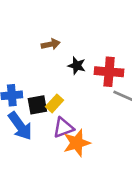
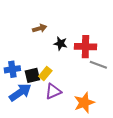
blue arrow: (20, 126) -> (20, 92), turned -85
orange star: (77, 143) -> (84, 103), moved

